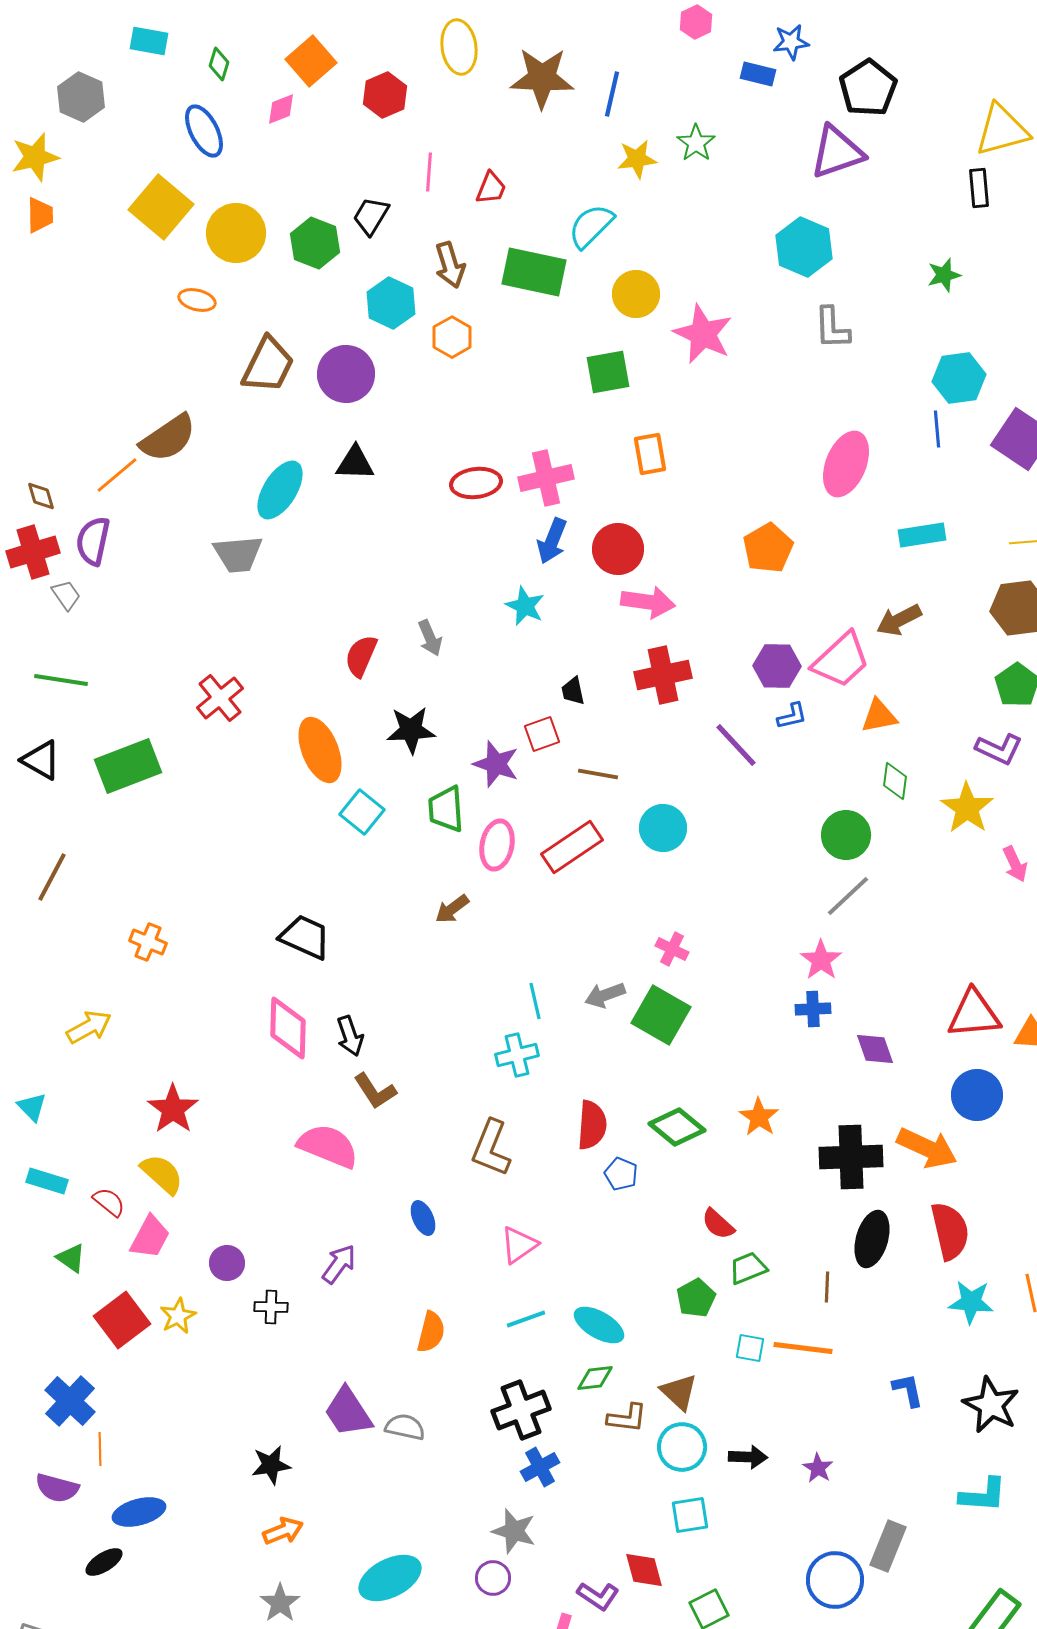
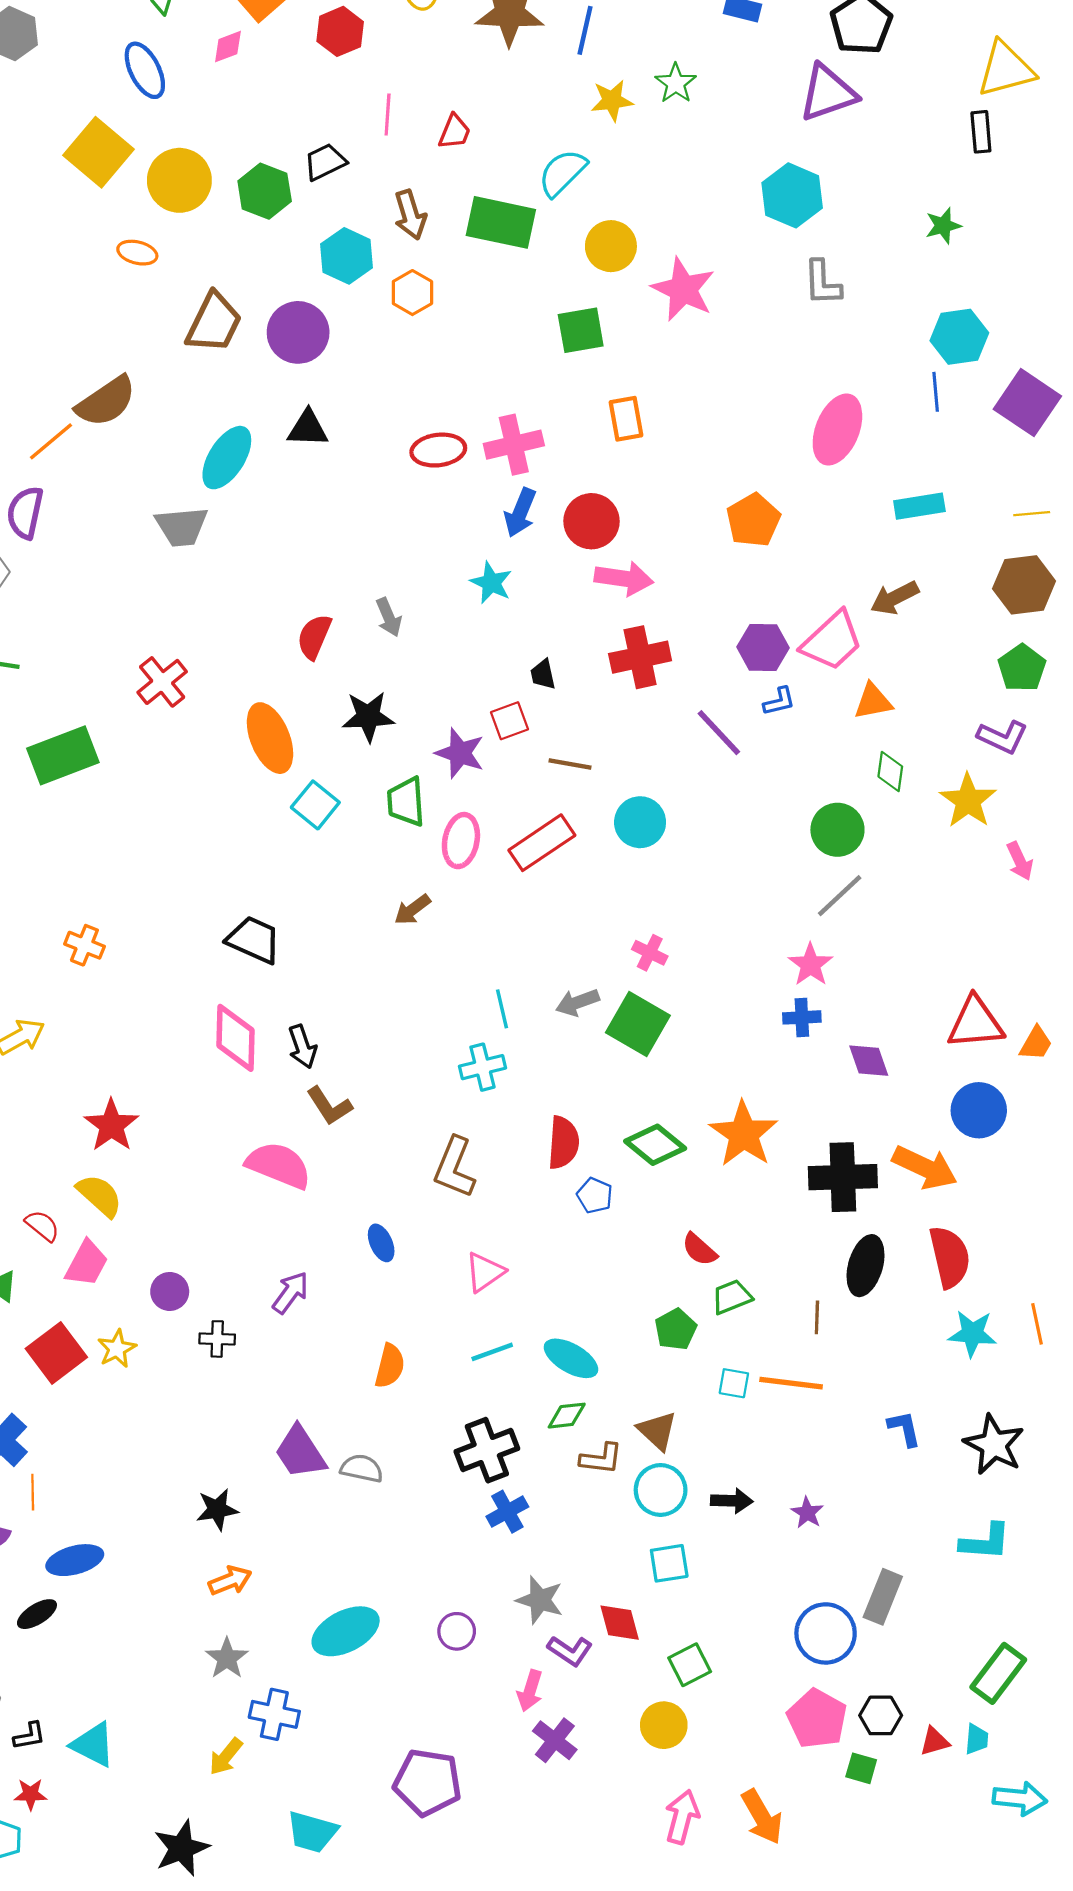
black trapezoid: (371, 216) -> (325, 162), turned 33
orange star: (759, 1117) -> (744, 1134), size x1.6
gray star: (514, 1531) -> (540, 1600), moved

